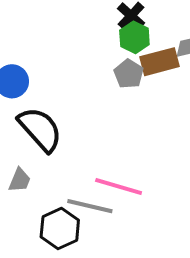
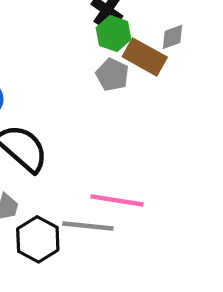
brown rectangle: (160, 62) -> (145, 57), turned 51
black hexagon: (60, 228) -> (38, 239), moved

